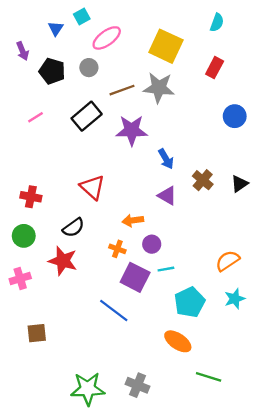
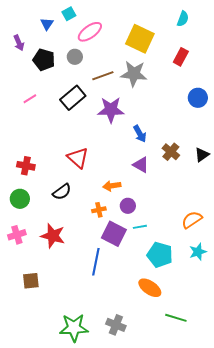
orange cross: (117, 249) -> (99, 210), turned -32
red star: (63, 261) -> (53, 236), moved
cyan pentagon: (190, 302) -> (160, 255), turned -30
blue line: (114, 311) -> (96, 262), turned 64

